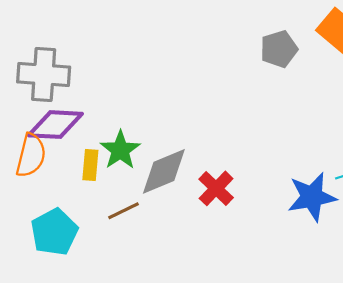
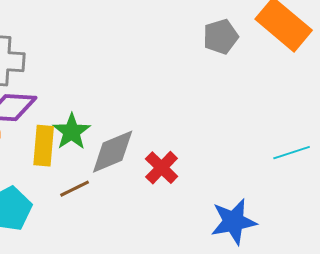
yellow rectangle: (90, 165) -> (44, 146), size x1.4
blue star: (312, 197) -> (234, 222), moved

